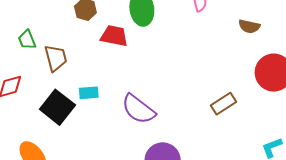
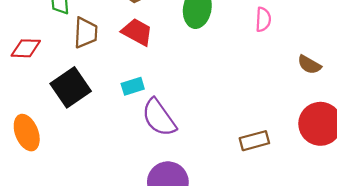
red trapezoid: (114, 36) -> (137, 32), moved
cyan rectangle: (89, 93) -> (133, 86), moved, turned -30

